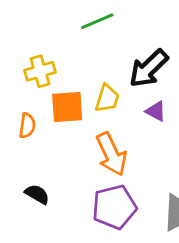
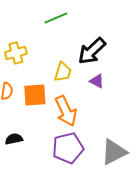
orange square: (67, 107) -> (35, 95), moved
black semicircle: (37, 194) -> (14, 139), turned -42

